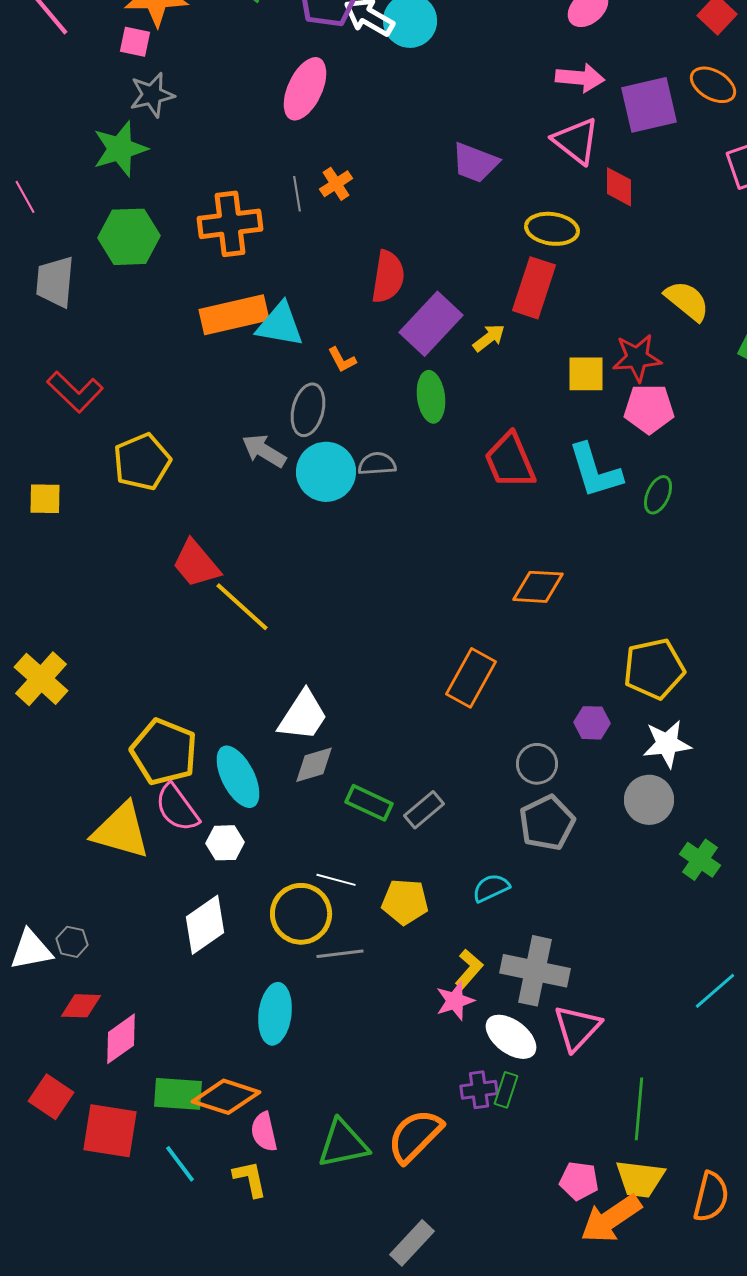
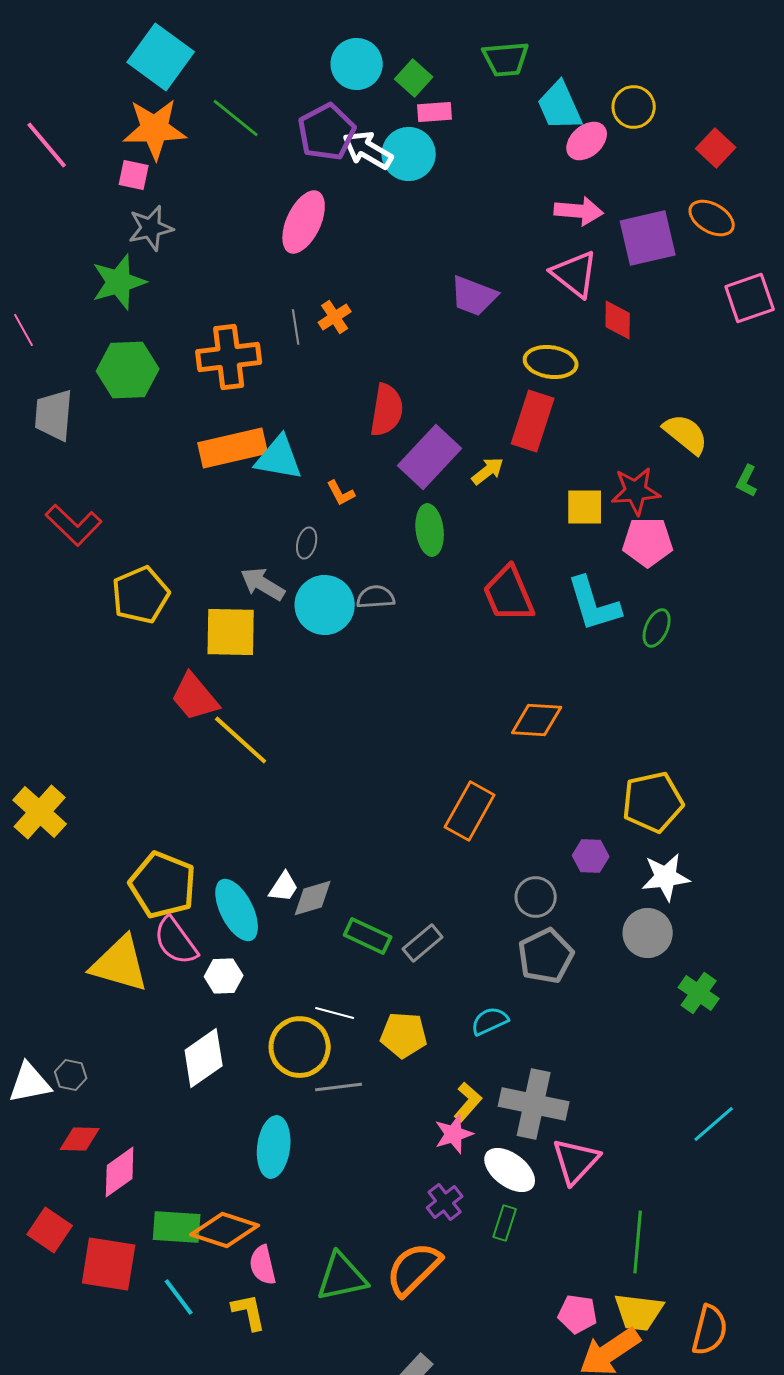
gray ellipse: (308, 410) -> (307, 543), size x0.6
yellow square: (45, 499) -> (231, 632), moved, size x1.6
white trapezoid: (303, 716) -> (284, 887), moved, size x0.6
purple cross: (479, 1090) -> (445, 1202), moved, turned -30

